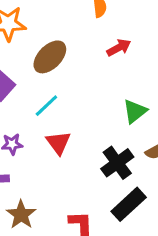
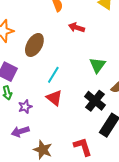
red arrow: (119, 48) -> (77, 28), turned -119
cyan line: (46, 106) -> (53, 75), moved

